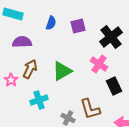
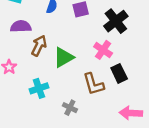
brown arrow: (30, 69) -> (39, 46), moved
brown L-shape: (90, 109) -> (93, 84), moved

